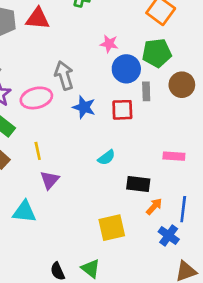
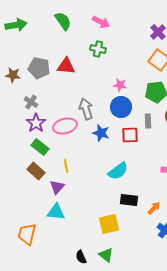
blue circle: (126, 69) -> (121, 107), moved
cyan semicircle: (106, 157) -> (118, 171), size x1.5
purple triangle: (50, 180) -> (57, 187), moved
black rectangle: (138, 184) -> (129, 200), moved
yellow square: (112, 228) -> (109, 224), moved

